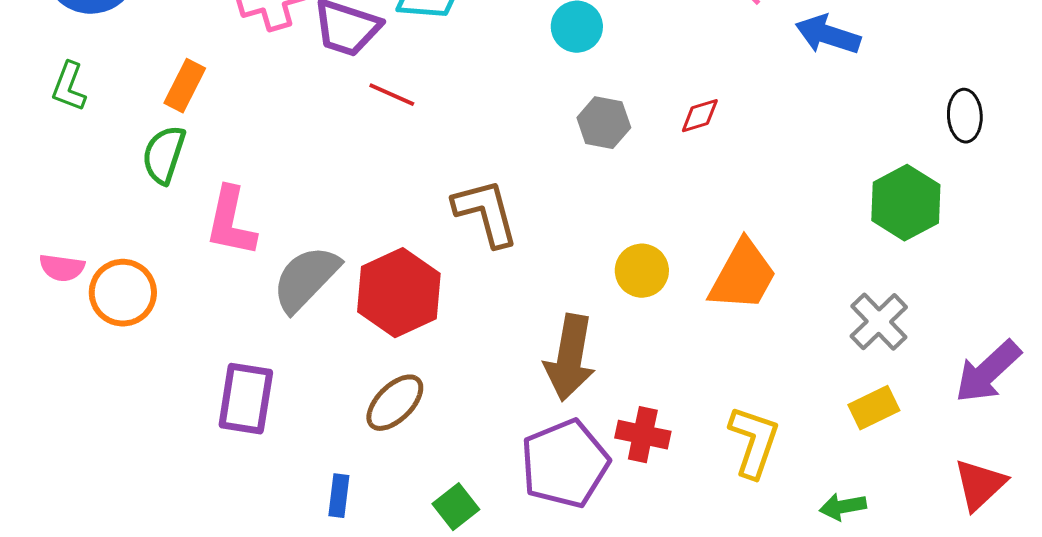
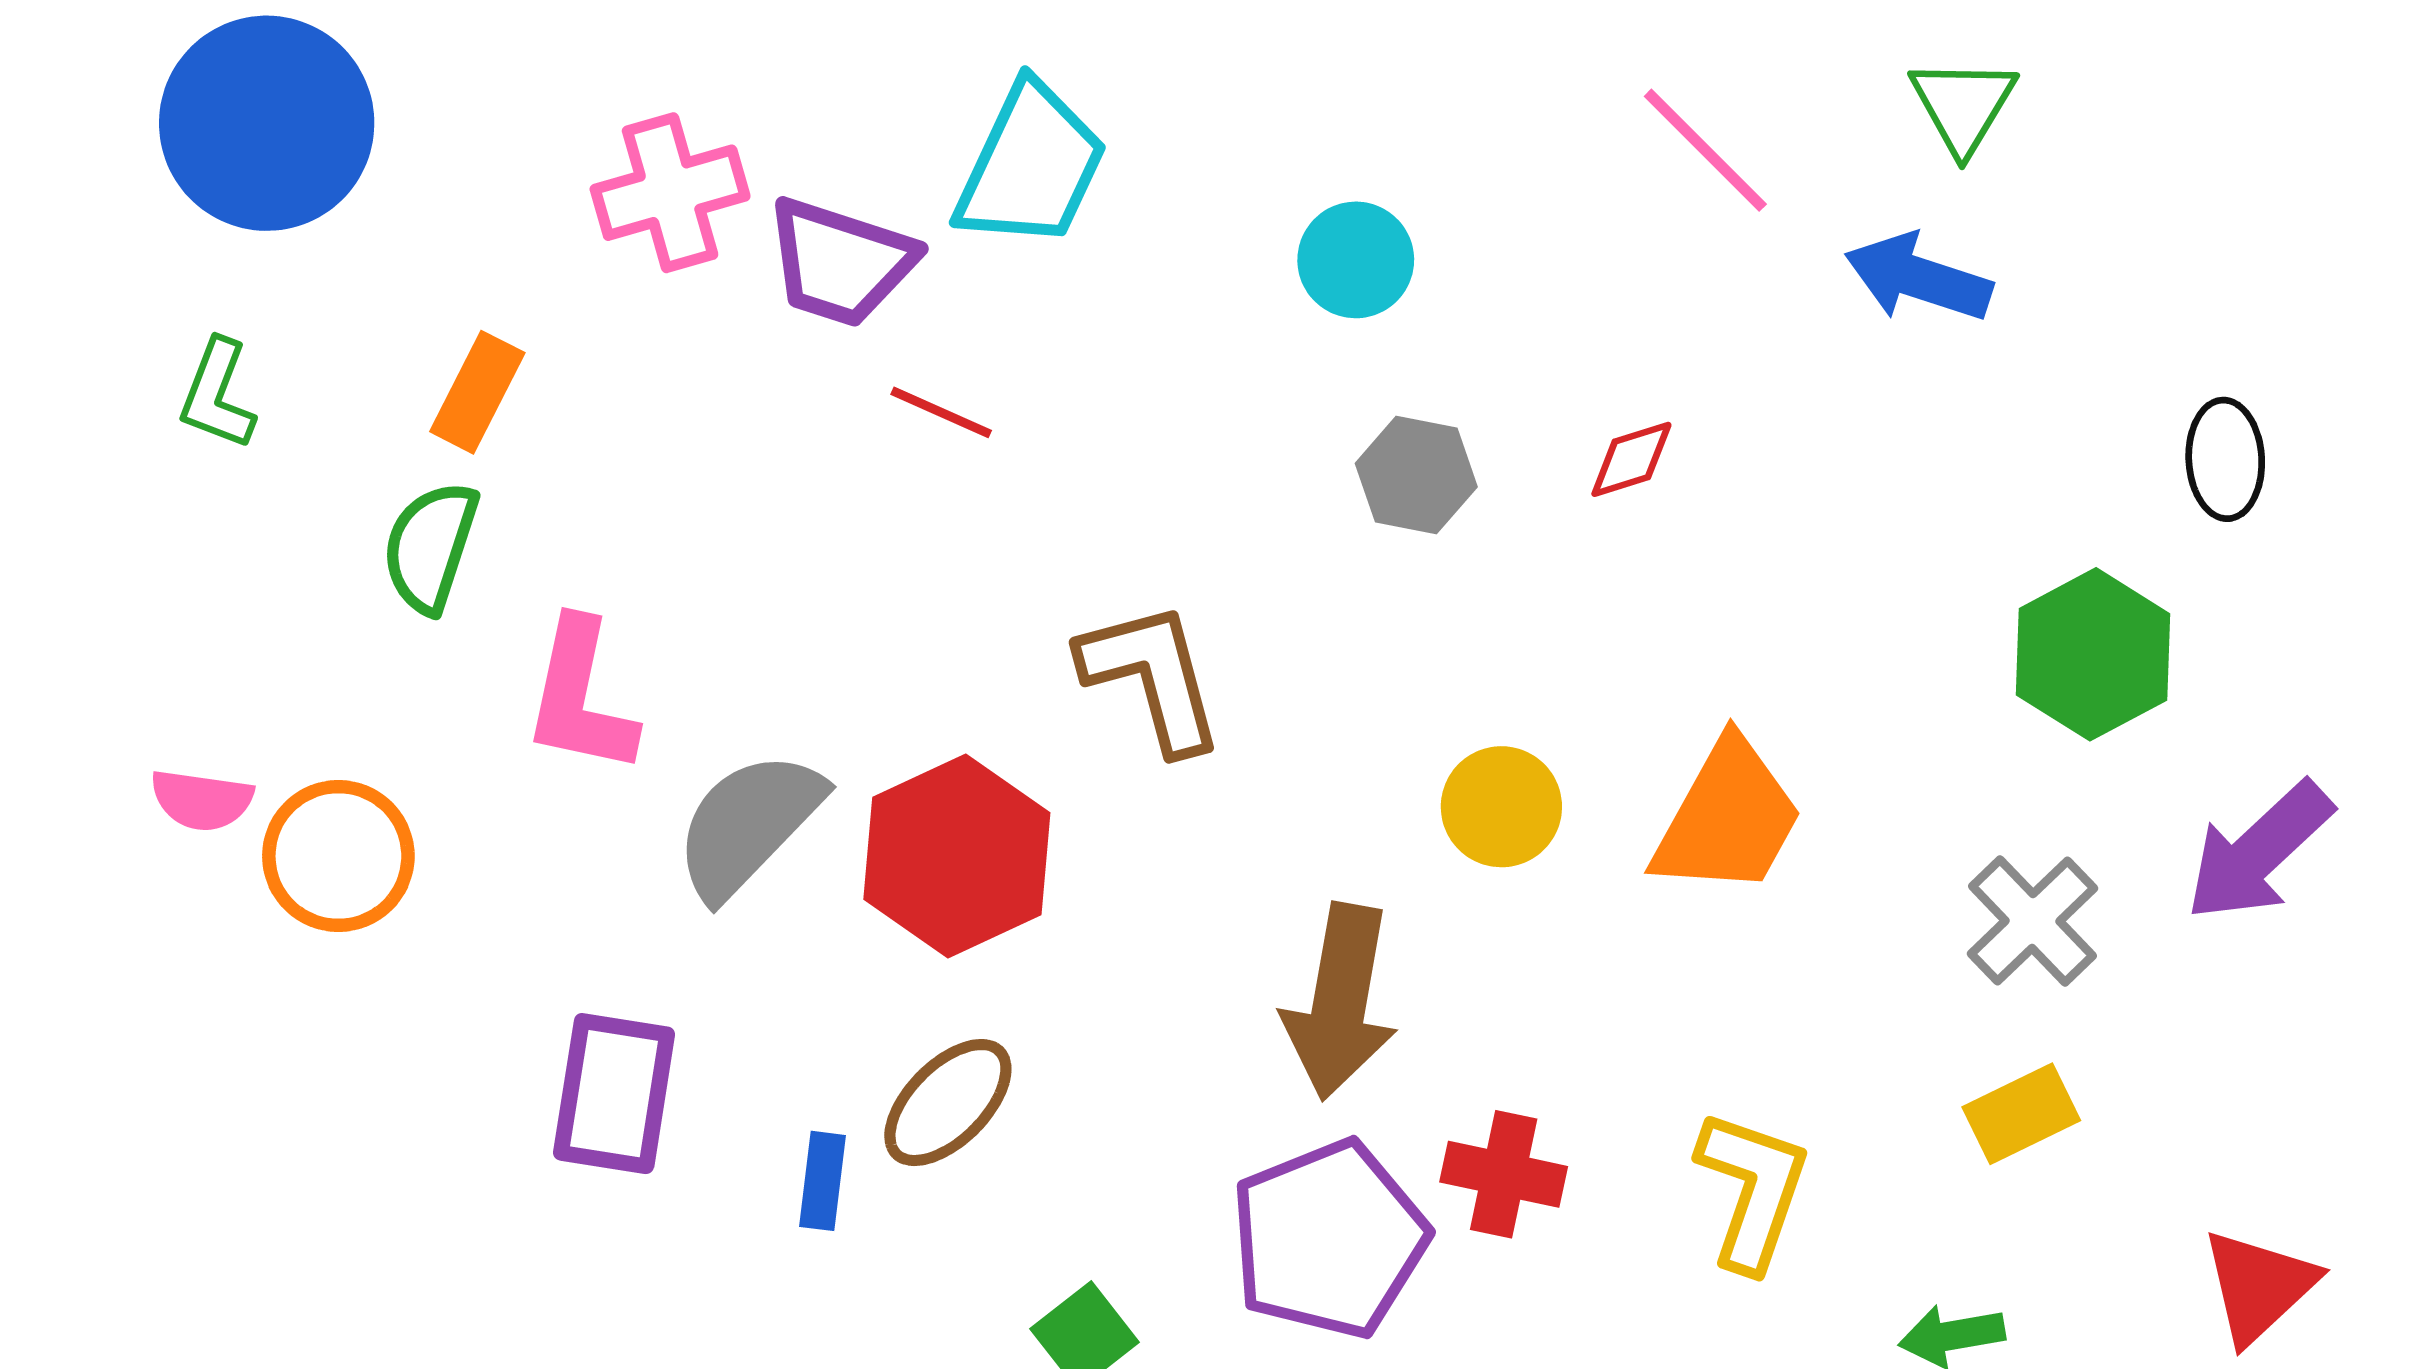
purple arrow: (988, 372) -> (2259, 852), moved
blue rectangle: (339, 496) -> (822, 1181), moved

